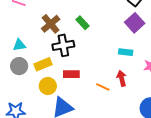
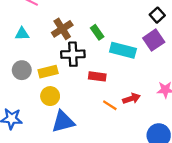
cyan triangle: (19, 45) -> (22, 34), moved
cyan rectangle: (126, 52) -> (123, 50), moved, size x1.6
red rectangle: (71, 74) -> (97, 76), moved
red arrow: (122, 78) -> (131, 99), turned 77

